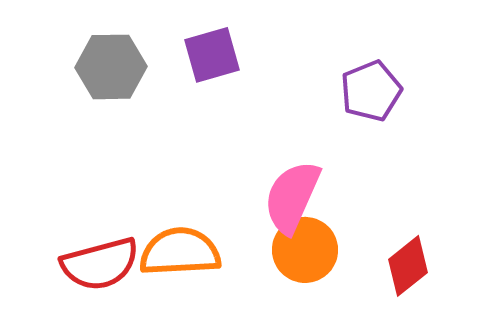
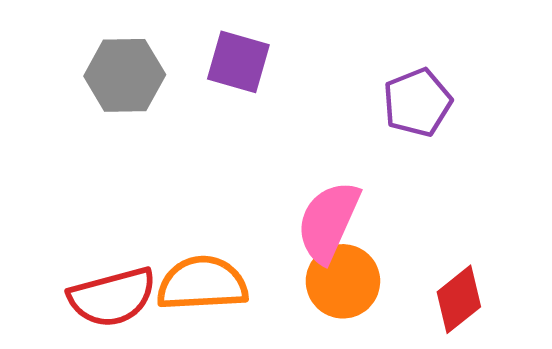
purple square: (212, 55) -> (238, 62), turned 32

